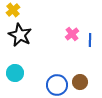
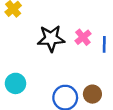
black star: (20, 35) -> (51, 38), moved, turned -30

